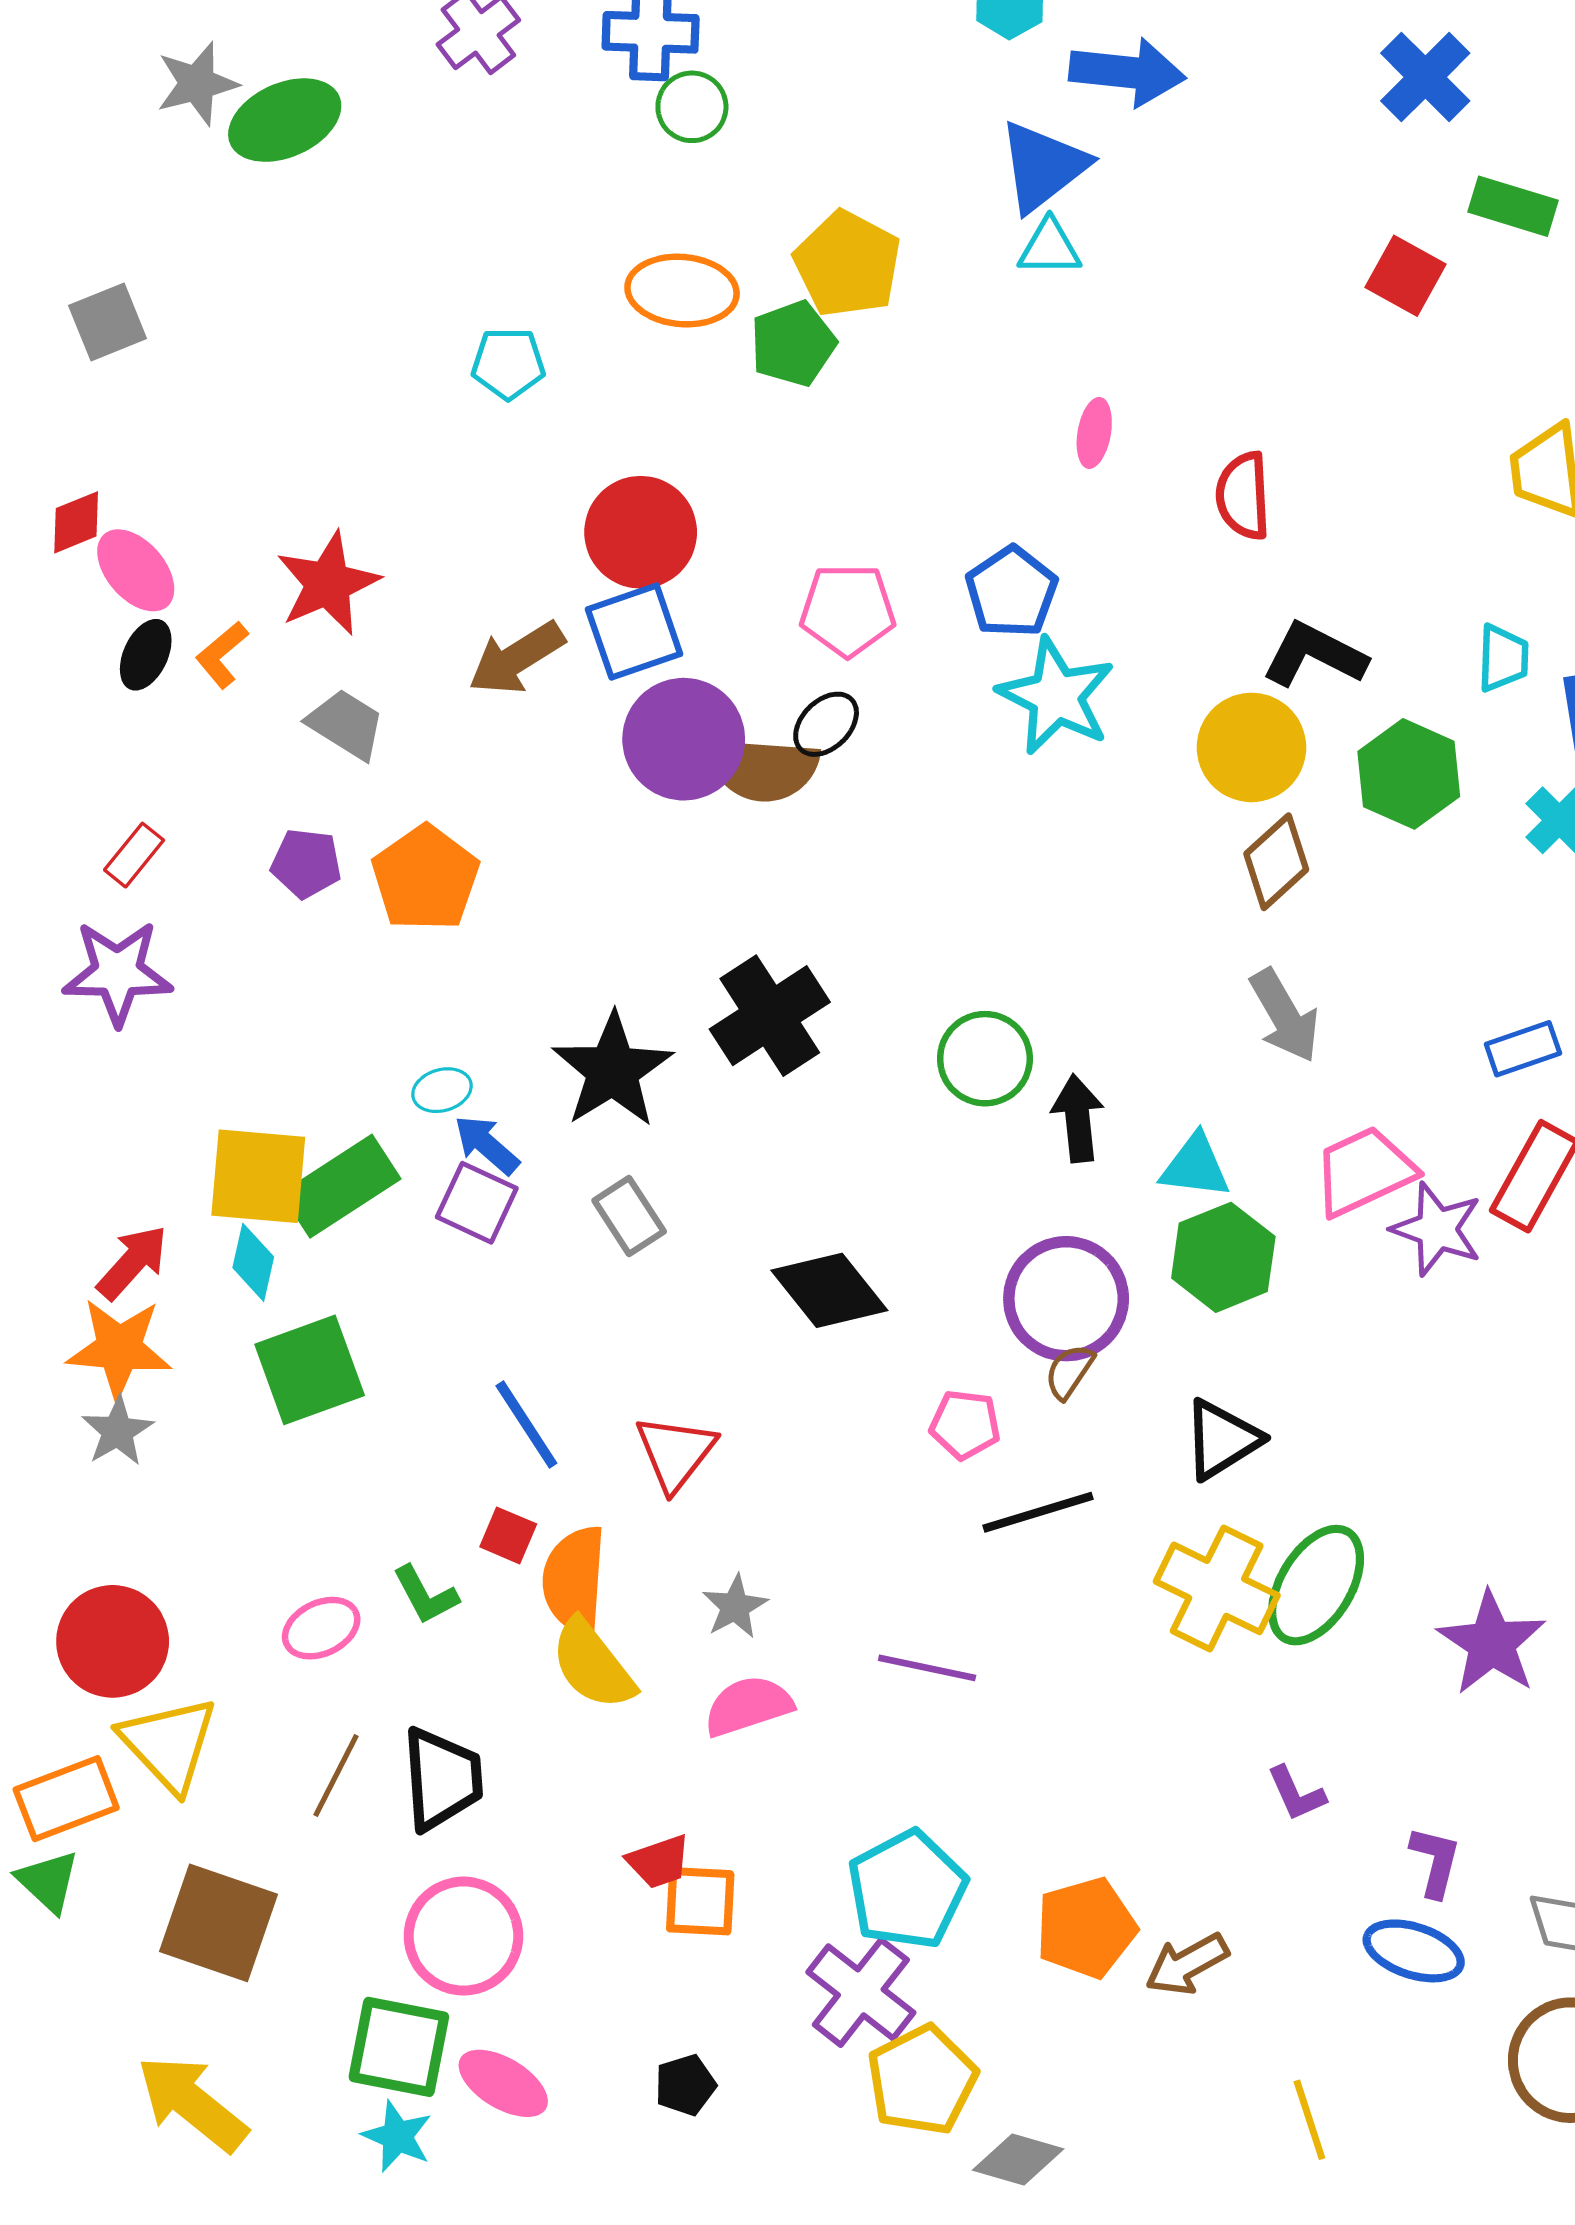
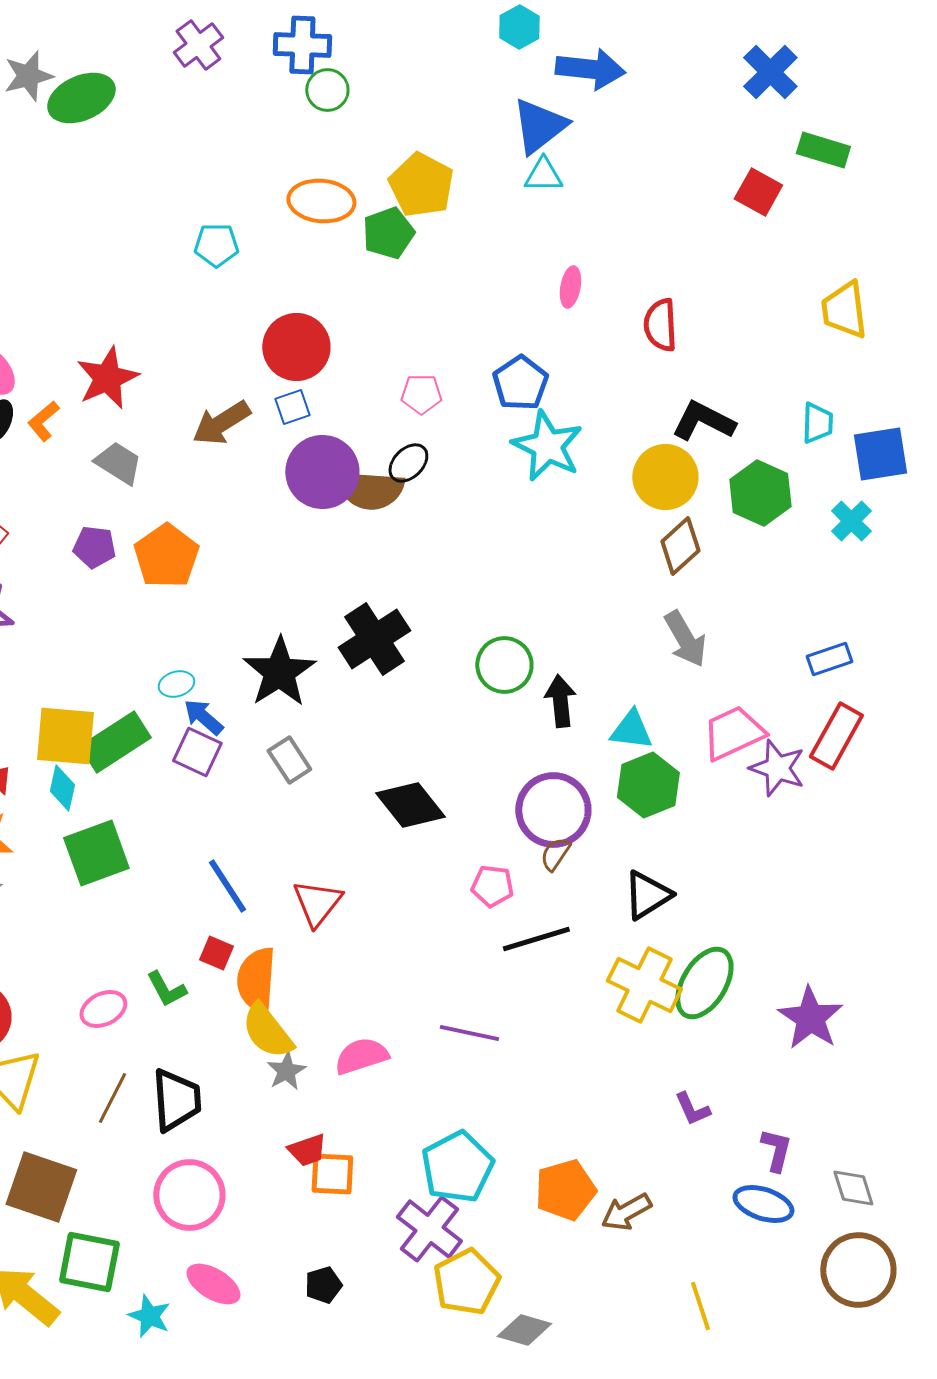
pink pentagon: (848, 610) -> (421, 394), size x0.7
blue square: (634, 632) -> (292, 407), size x0.6
gray star: (735, 1607) -> (286, 1071), moved
green square: (399, 2047) -> (89, 1262), moved

